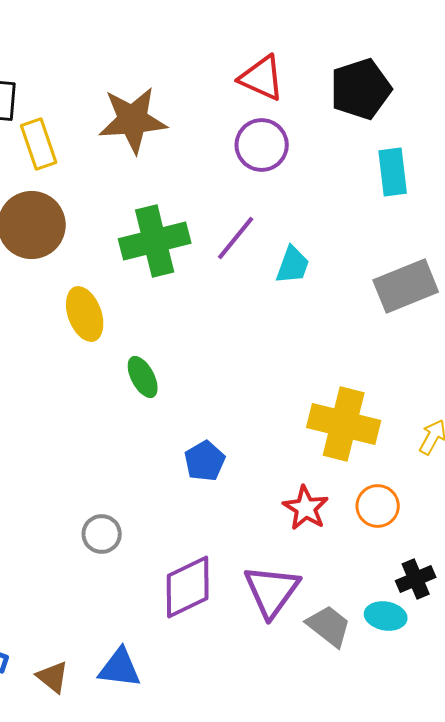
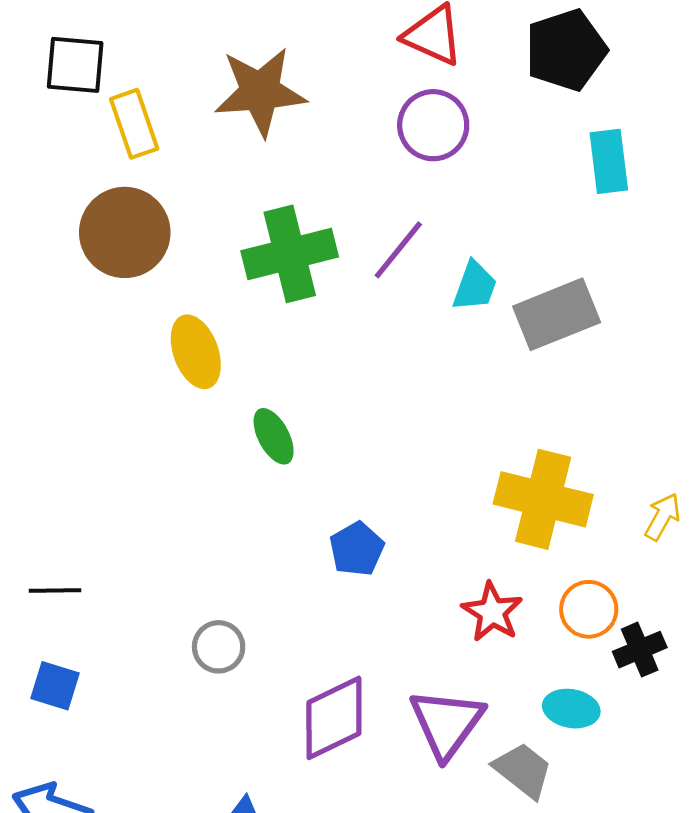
gray rectangle: (406, 286) -> (557, 314), moved
black cross: (416, 579) -> (640, 650), moved
cyan ellipse: (386, 616) -> (571, 709), moved

